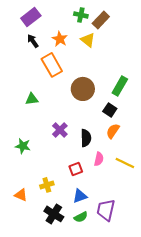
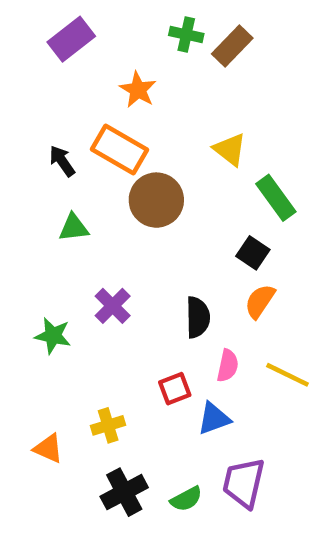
yellow triangle: (88, 40) -> (230, 149), moved
black arrow: (33, 41) -> (62, 161), moved
orange rectangle: (52, 65) -> (120, 149), turned -30
green rectangle: (120, 86) -> (276, 198), turned -66
brown circle: (83, 89) -> (156, 200), moved
purple cross: (60, 130) -> (113, 306), moved
blue triangle: (80, 196) -> (214, 418), moved
black cross: (54, 214) -> (124, 492), turned 30

